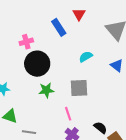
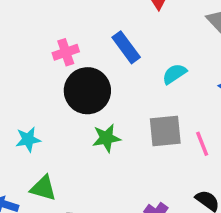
blue rectangle: (59, 27) -> (126, 47), moved
pink line: (68, 114) -> (202, 144), moved

